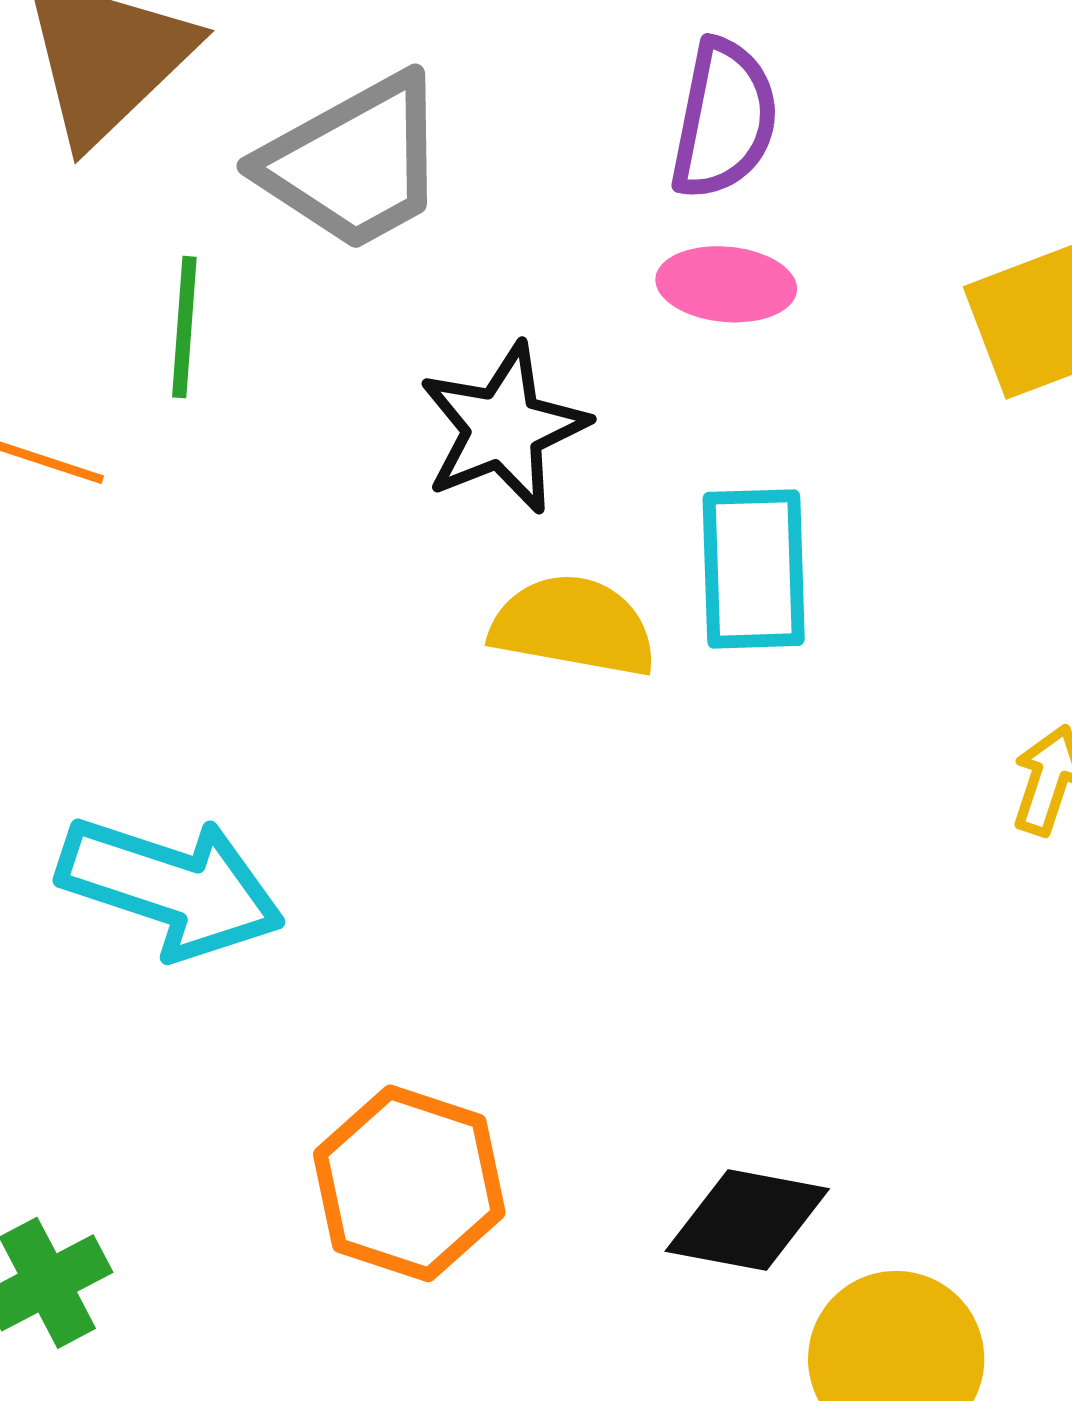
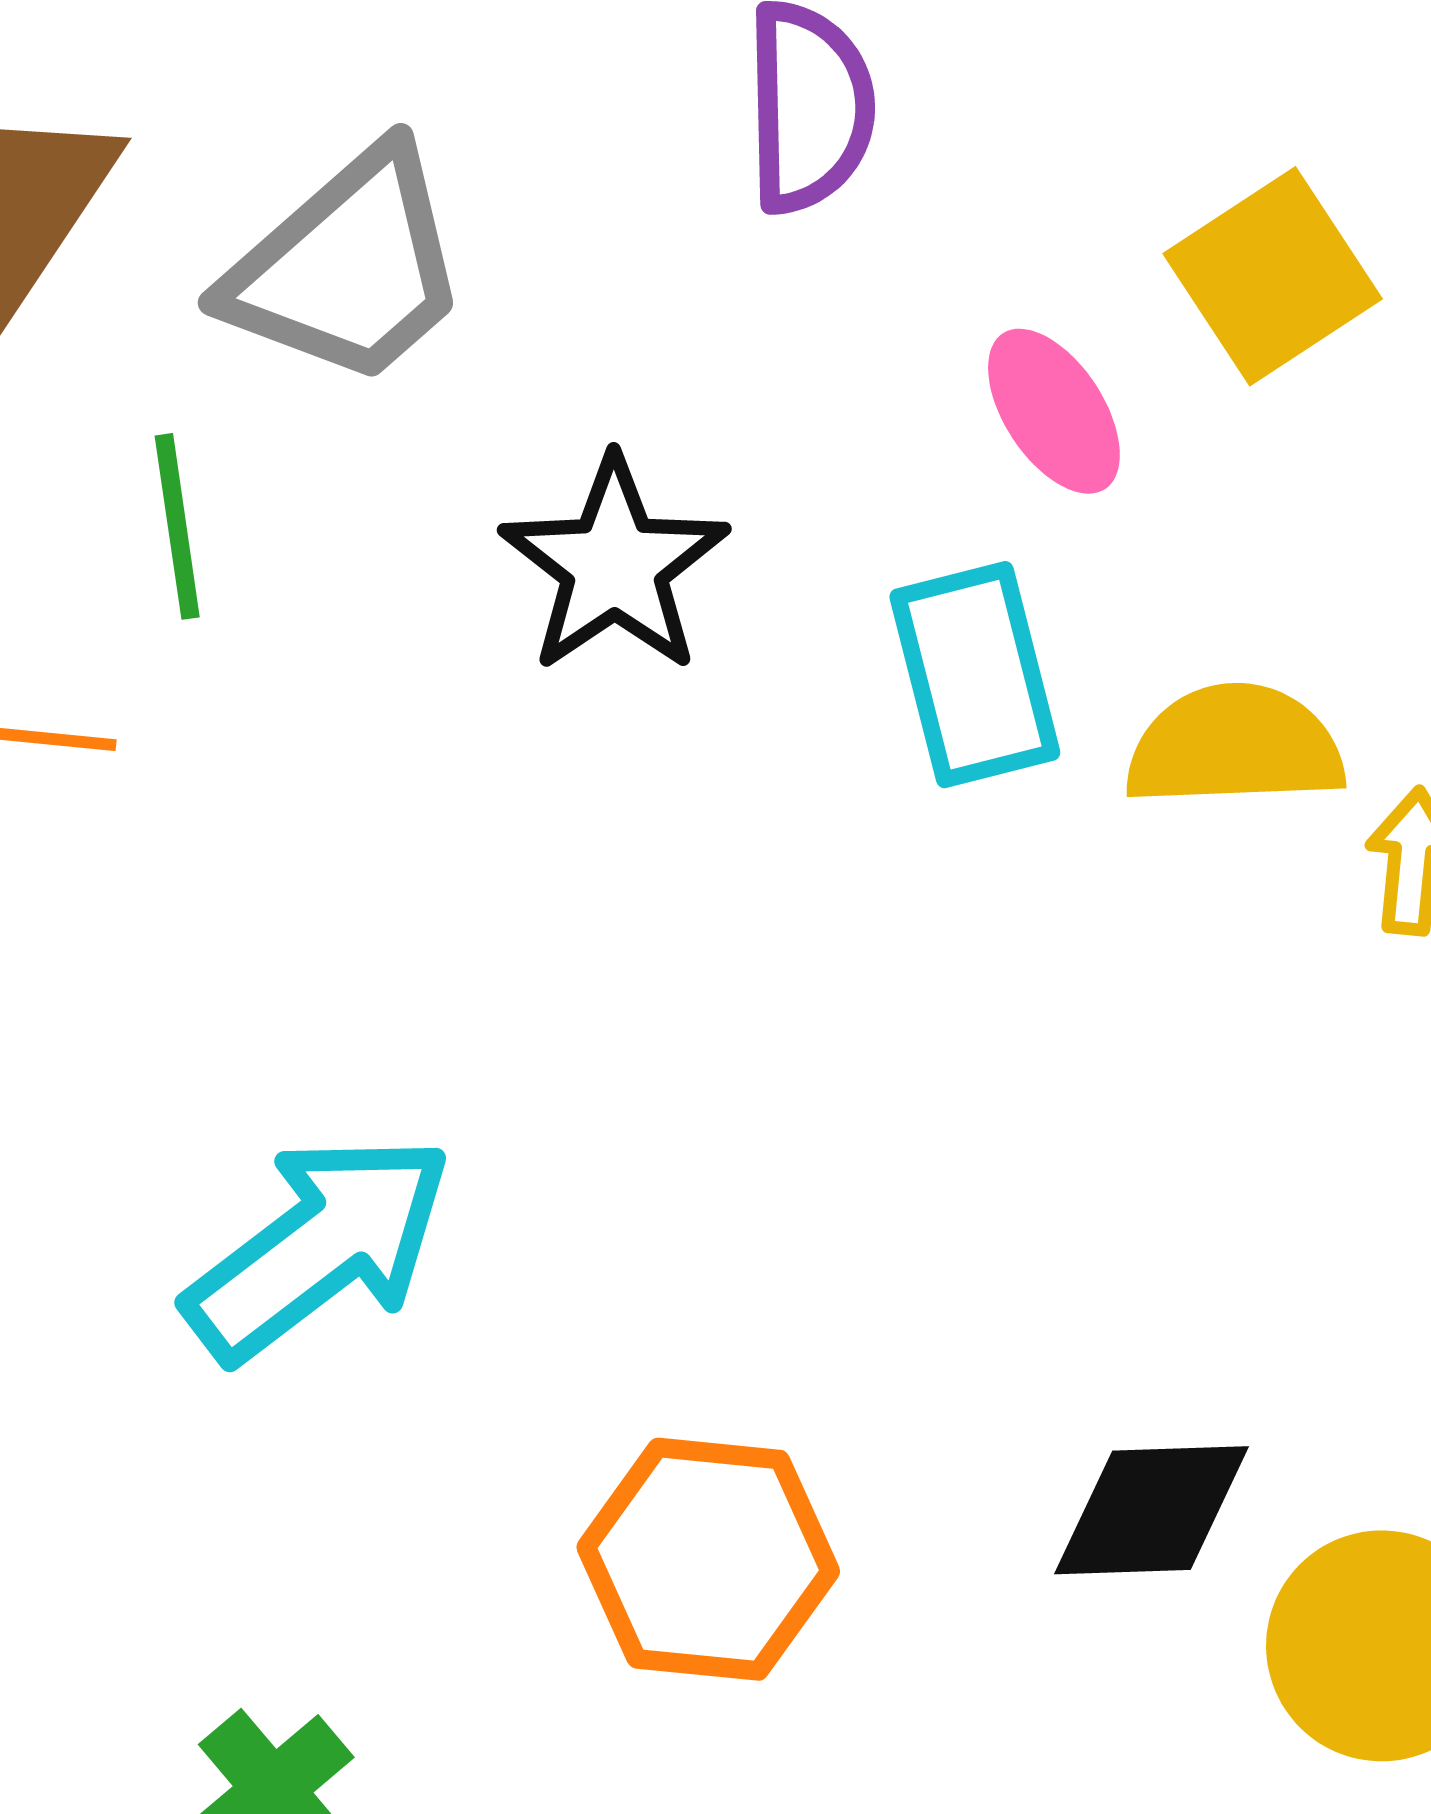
pink ellipse: (726, 284) -> (1054, 411), moved, turned 64
yellow semicircle: (573, 626) -> (1235, 746), moved
cyan arrow: (171, 887) -> (319, 1247), turned -43

